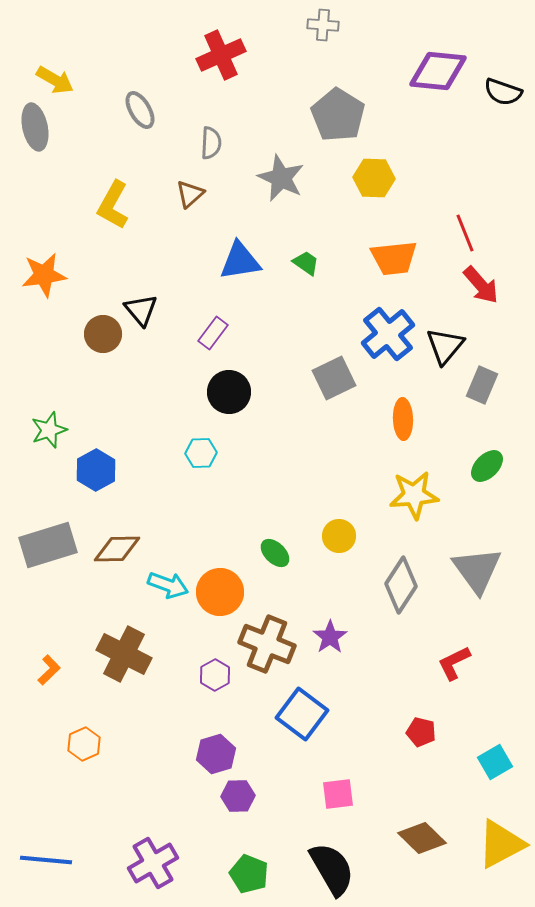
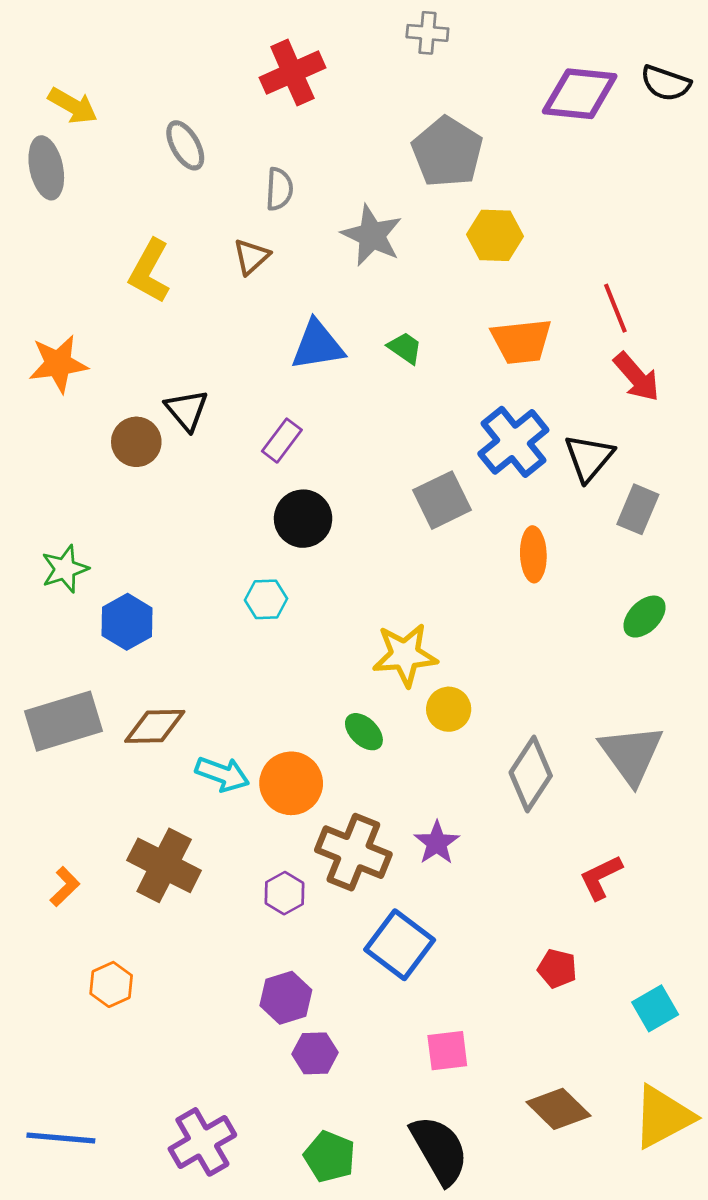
black semicircle: (503, 92) -> (666, 83), moved
yellow star: (414, 495) -> (405, 655), moved

